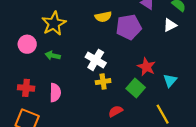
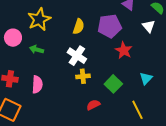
yellow semicircle: (103, 17) -> (79, 26), moved, turned -63
white triangle: (170, 25) -> (149, 26), turned -48
red star: (146, 67) -> (124, 50), moved

